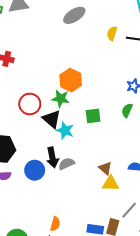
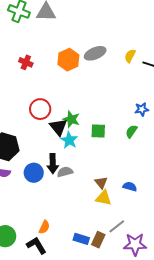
gray ellipse: (74, 15) -> (95, 53), moved
orange hexagon: (71, 80) -> (68, 60), moved
green star: (61, 99) -> (71, 119), moved

